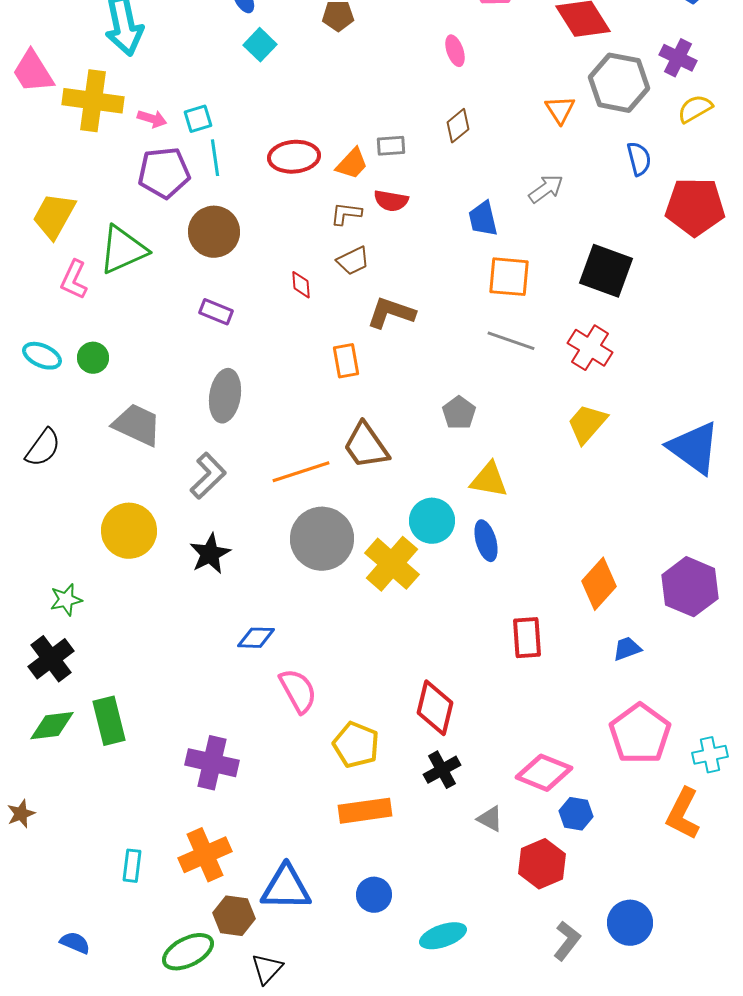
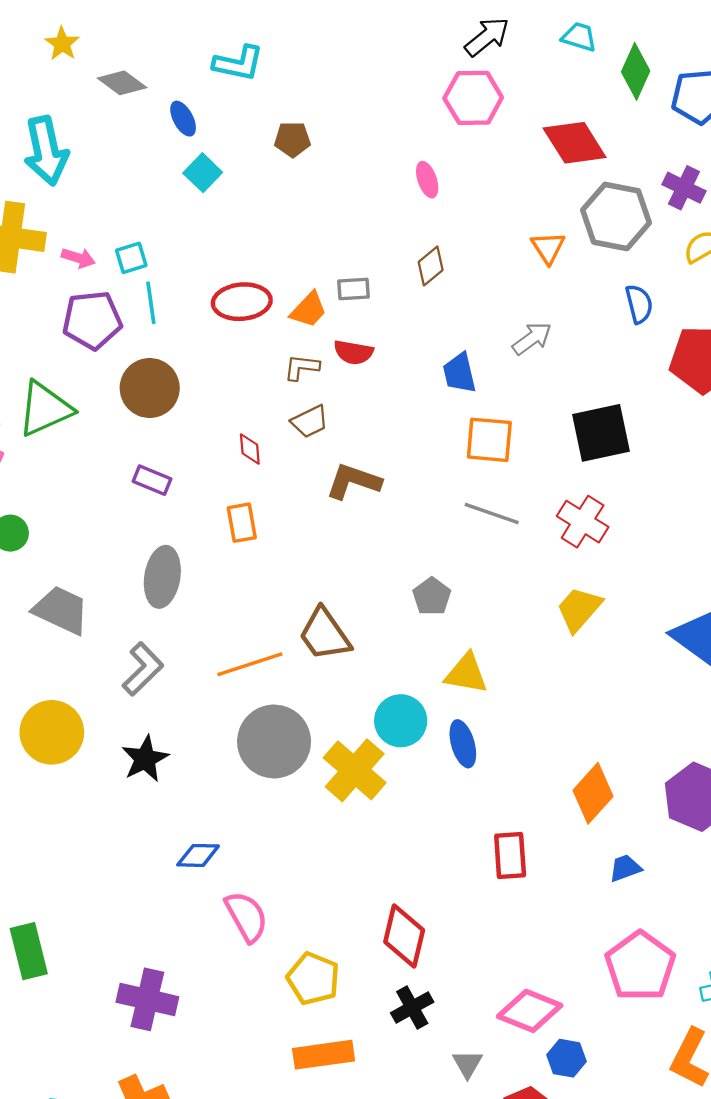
black square: (606, 271) -> (601, 433), turned -32
orange rectangle: (346, 361) -> (242, 523), moved
gray triangle: (490, 819) -> (467, 1064), turned 32

